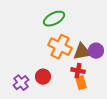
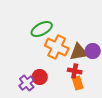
green ellipse: (54, 19) -> (42, 29), moved
purple cross: (21, 83) -> (27, 83), moved

